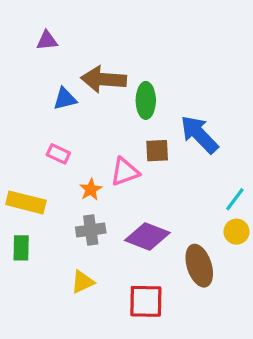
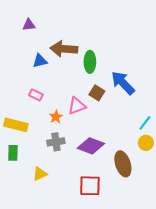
brown square: (157, 151) -> (97, 93), turned 35
yellow triangle: (83, 282) -> (40, 174), moved

